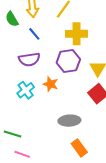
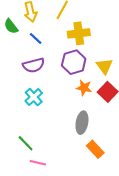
orange star: (51, 84) -> (84, 88), moved
gray ellipse: (69, 121) -> (82, 123), turned -70
green line: (12, 134) -> (26, 143), turned 36

